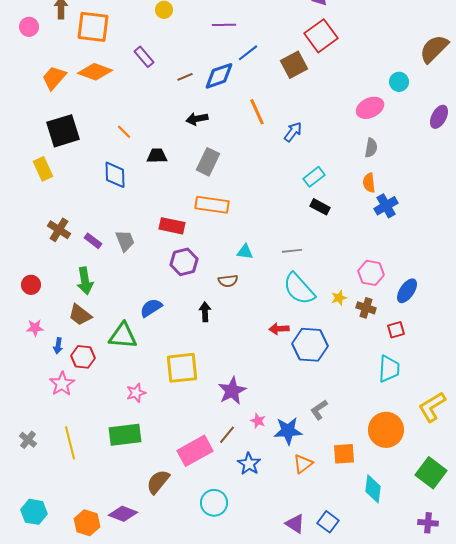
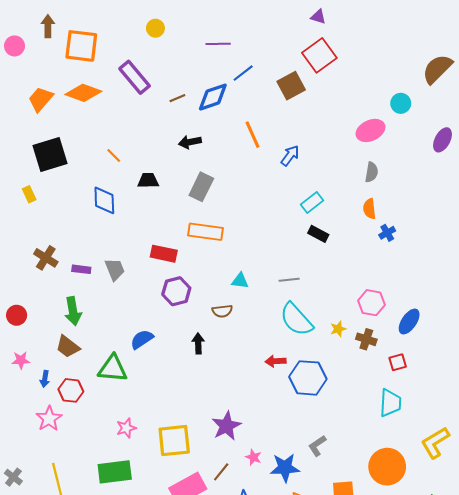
purple rectangle: (144, 57) -> (135, 77), size x1.5
yellow rectangle: (43, 169) -> (29, 194), size x0.7
blue cross: (386, 206) -> (387, 233), size x0.7
purple rectangle: (93, 241) -> (81, 269), turned -30
yellow square: (182, 368) -> (174, 441), moved

